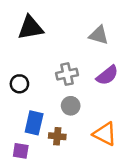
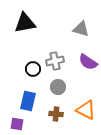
purple semicircle: (107, 75) -> (88, 62), turned 72
black circle: (19, 84) -> (33, 69), moved
brown cross: (57, 136) -> (56, 114), moved

